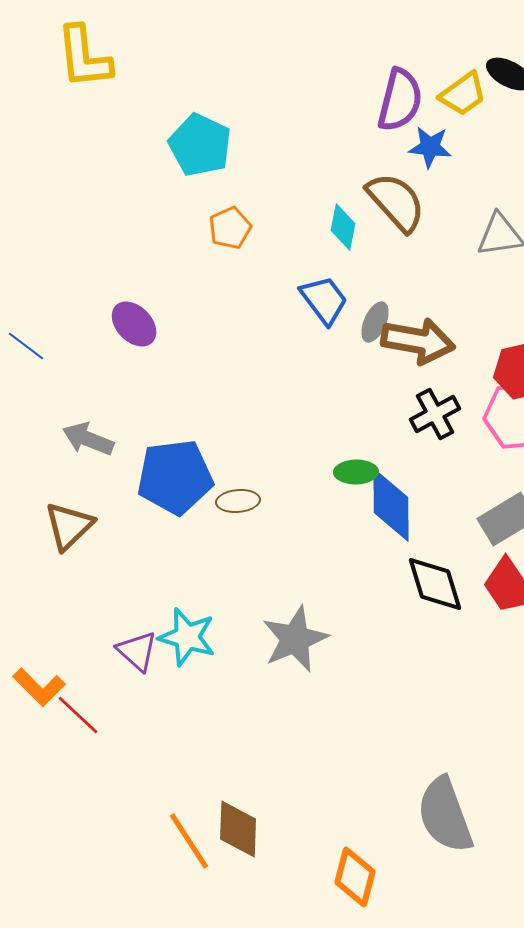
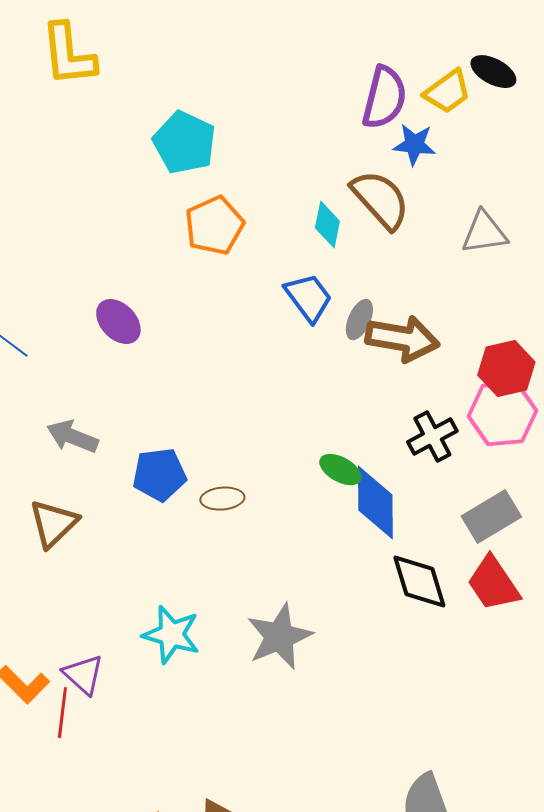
orange pentagon: (230, 228) -> (214, 226), size x1.4
black cross: (435, 414) -> (432, 437), moved
green ellipse: (356, 472) -> (340, 470), turned 30
blue pentagon: (175, 477) -> (159, 475), size x0.7
purple triangle: (137, 651) -> (83, 675), moved
red line: (78, 715) -> (62, 713), turned 54

